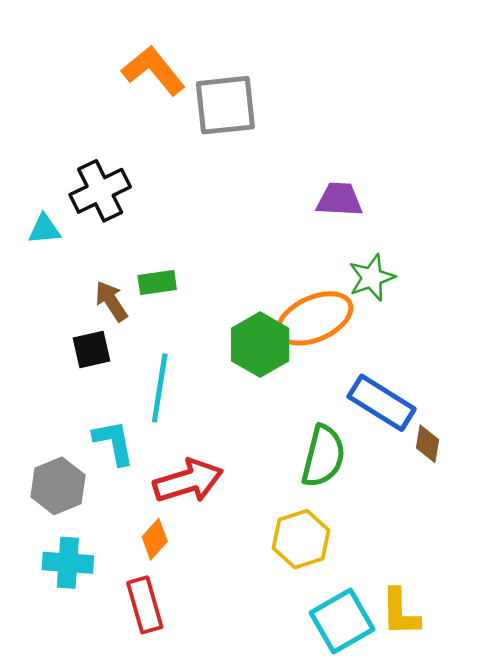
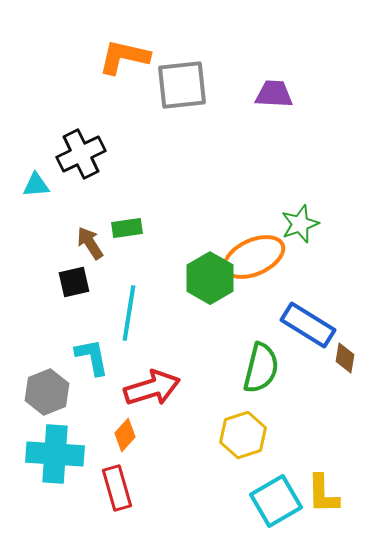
orange L-shape: (153, 71) -> (124, 57), turned -38
purple trapezoid: (339, 199) -> (274, 94), moved
cyan cross: (68, 563) -> (55, 454), size x1.4

